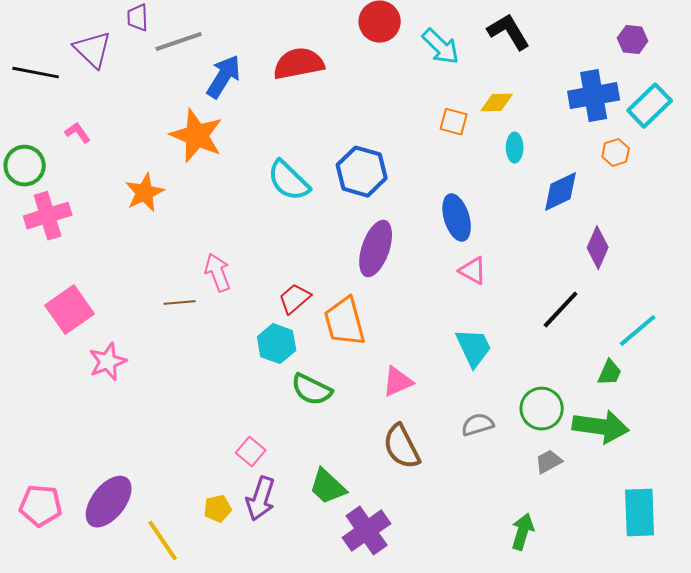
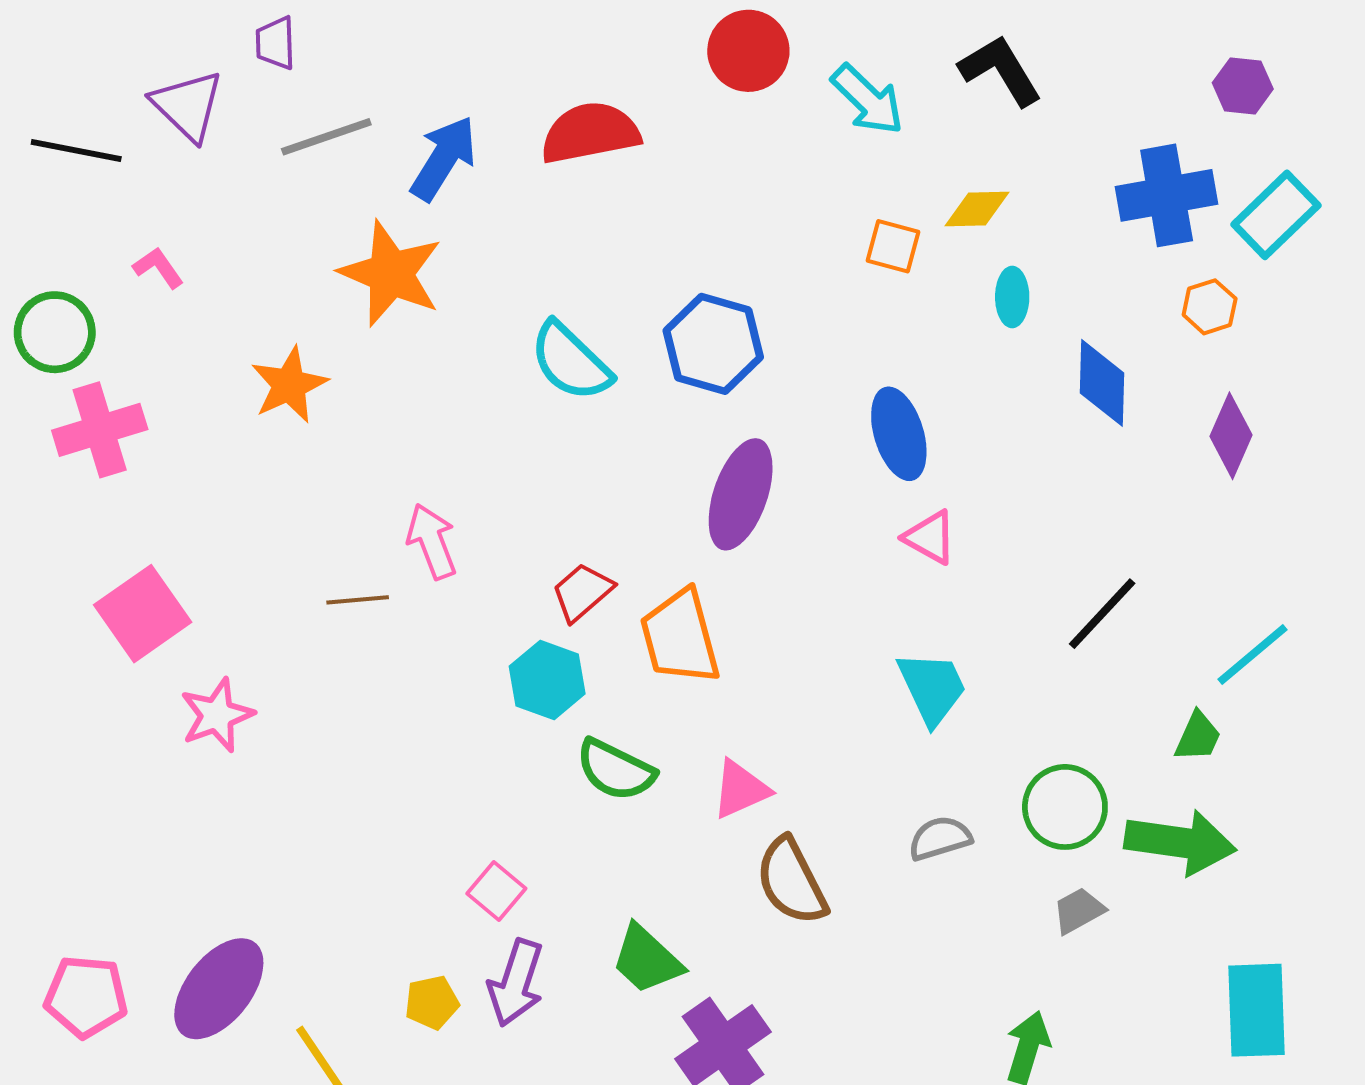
gray line: (179, 42) -> (326, 137), moved
blue diamond: (561, 192) -> (1102, 383), turned -63
purple diamond: (598, 248) -> (1231, 436), moved
pink triangle: (398, 382) -> (741, 789), moved

